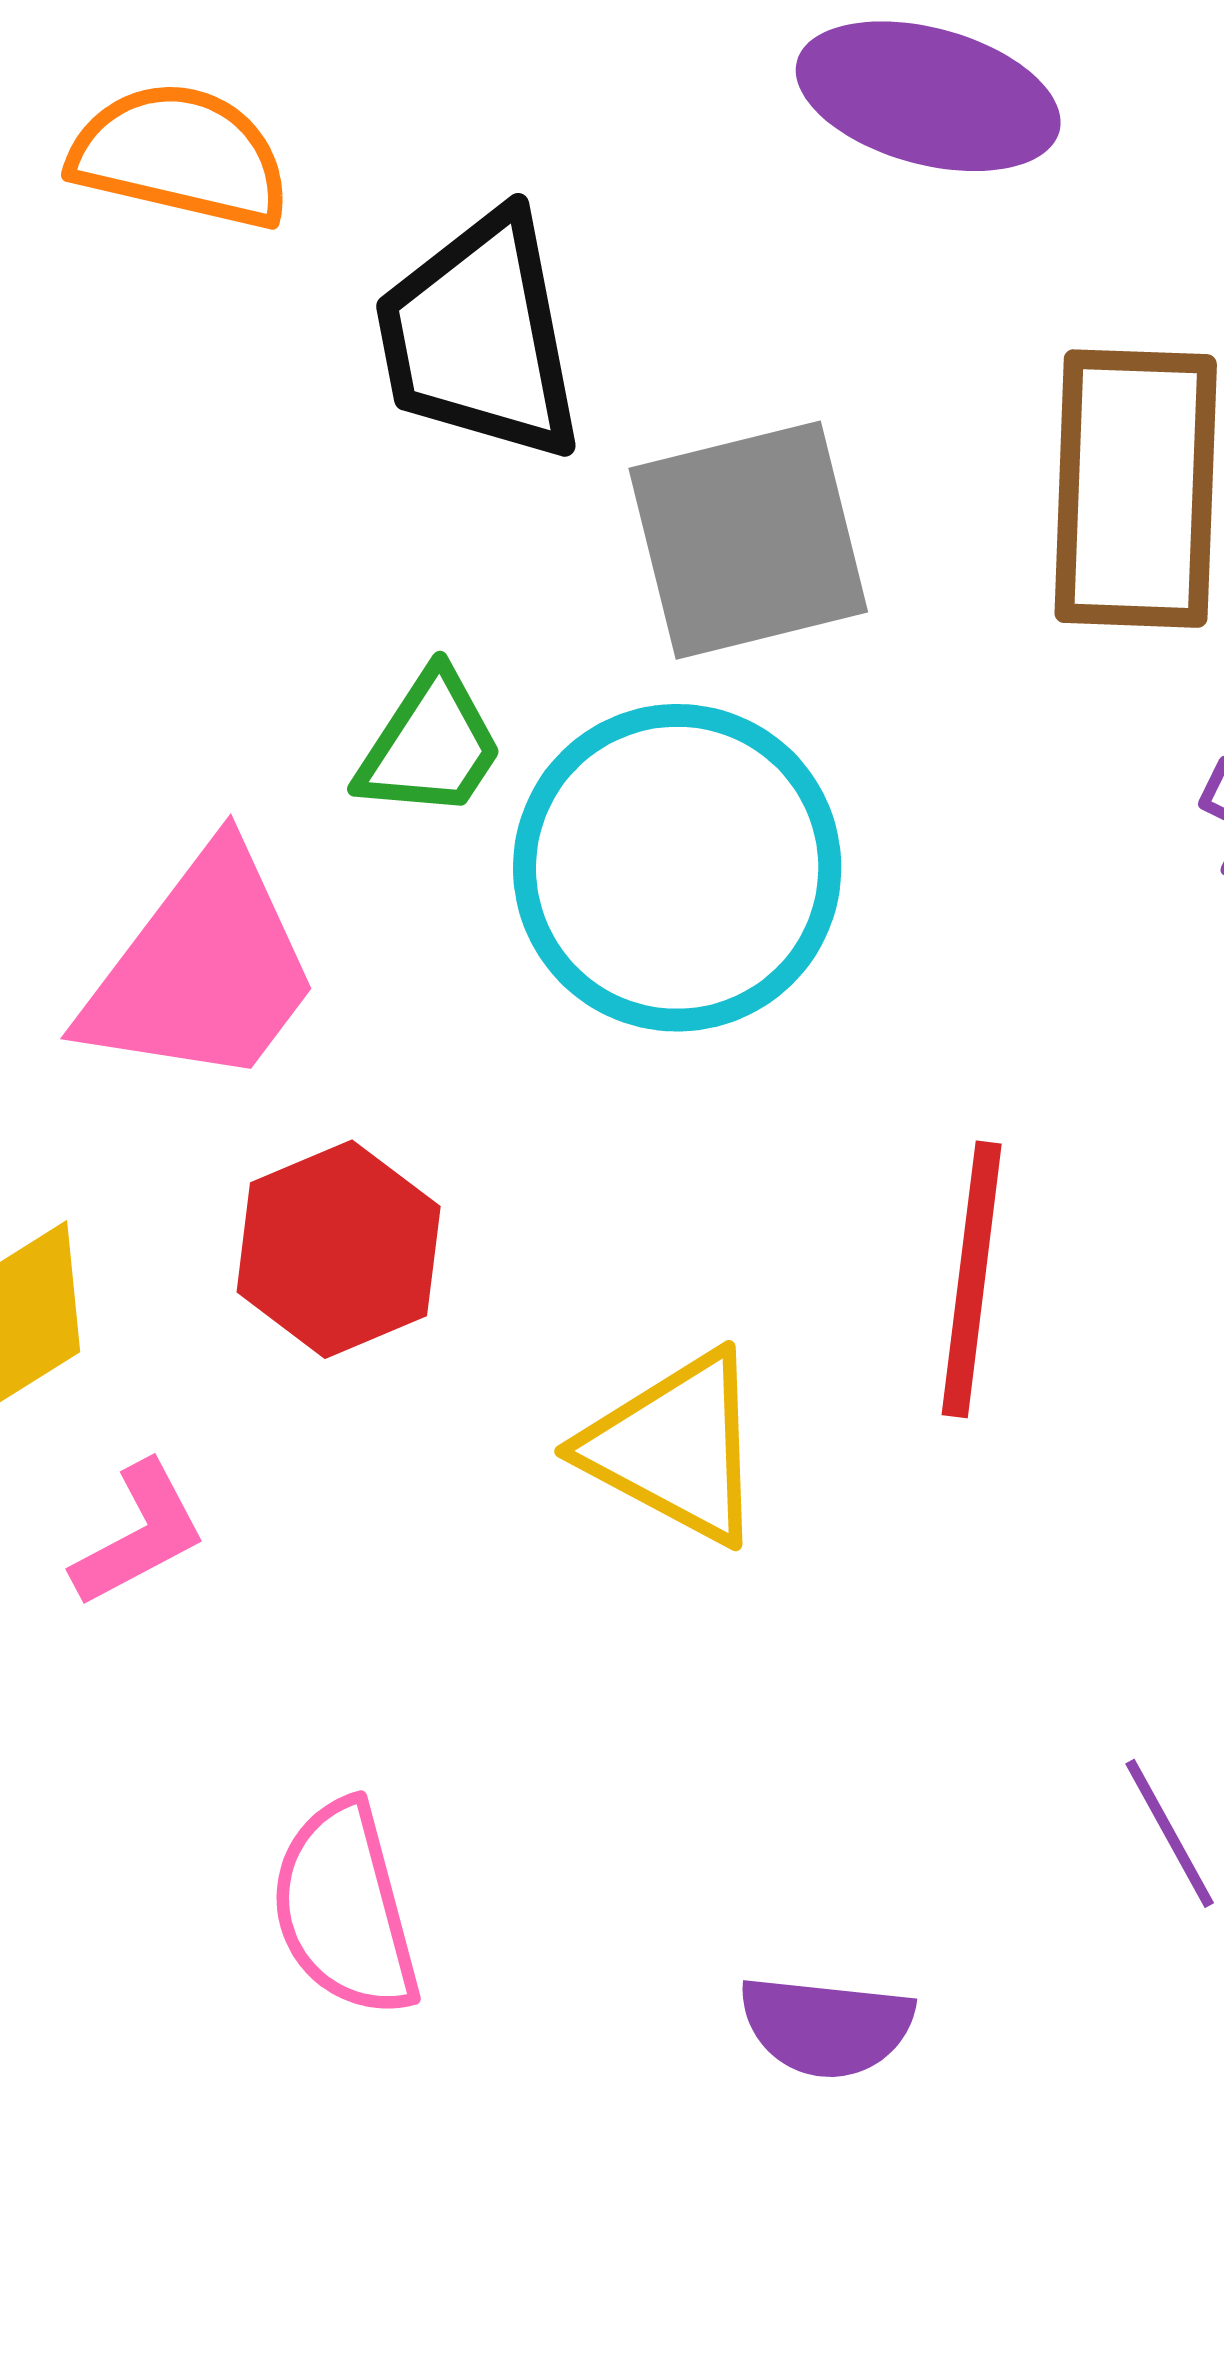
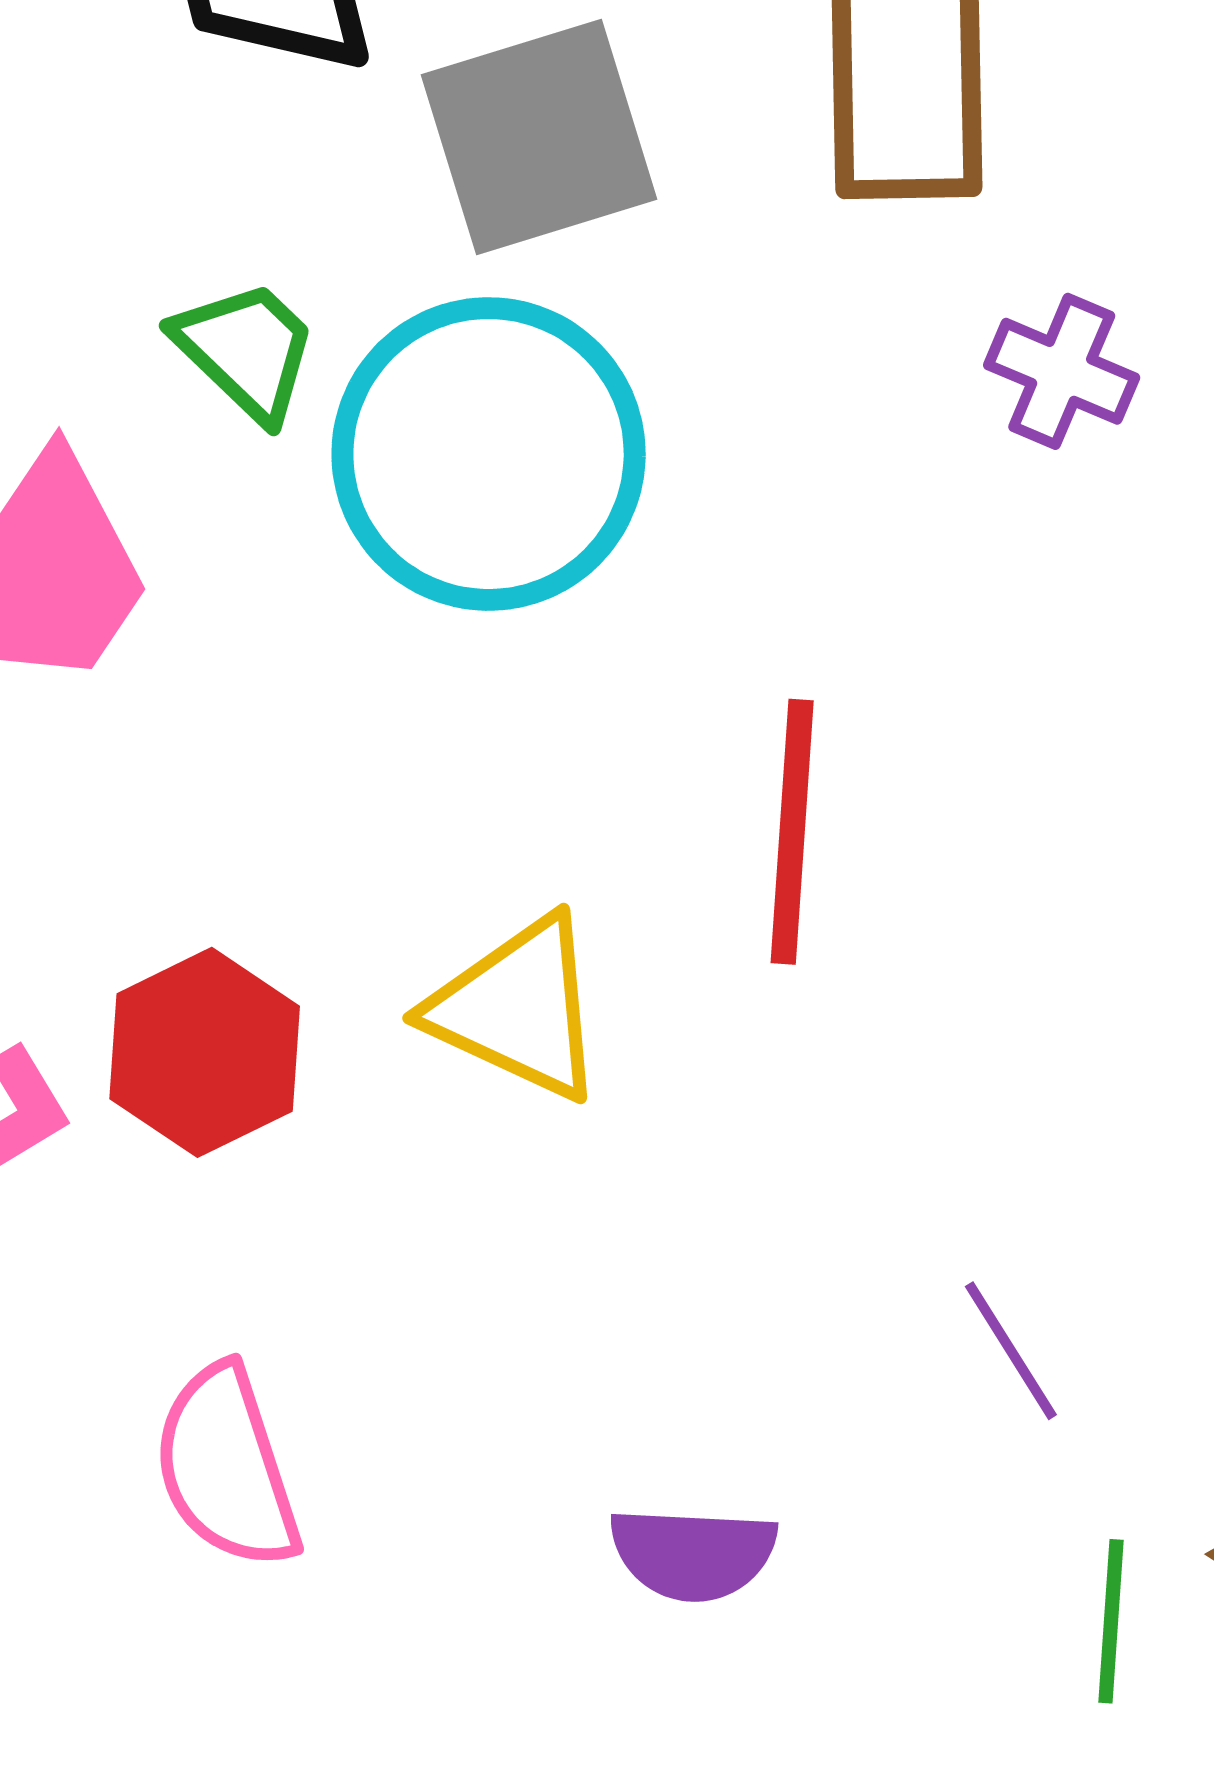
green trapezoid: (430, 745) -> (246, 350), turned -76
red hexagon: (339, 1249) -> (205, 1052), moved

